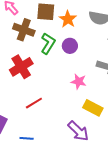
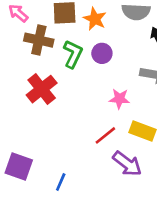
red line: (34, 103) -> (105, 135), moved
blue line: (27, 138) -> (61, 182), turned -64

